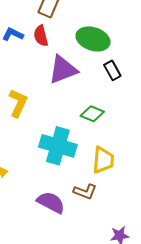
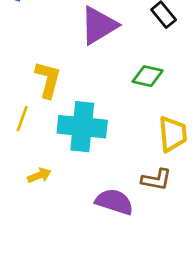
cyan cross: (58, 146) -> (82, 127), moved

